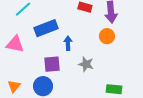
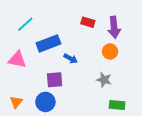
blue arrow: (68, 43) -> (71, 59), turned 120
gray star: (86, 64) -> (104, 80), moved

